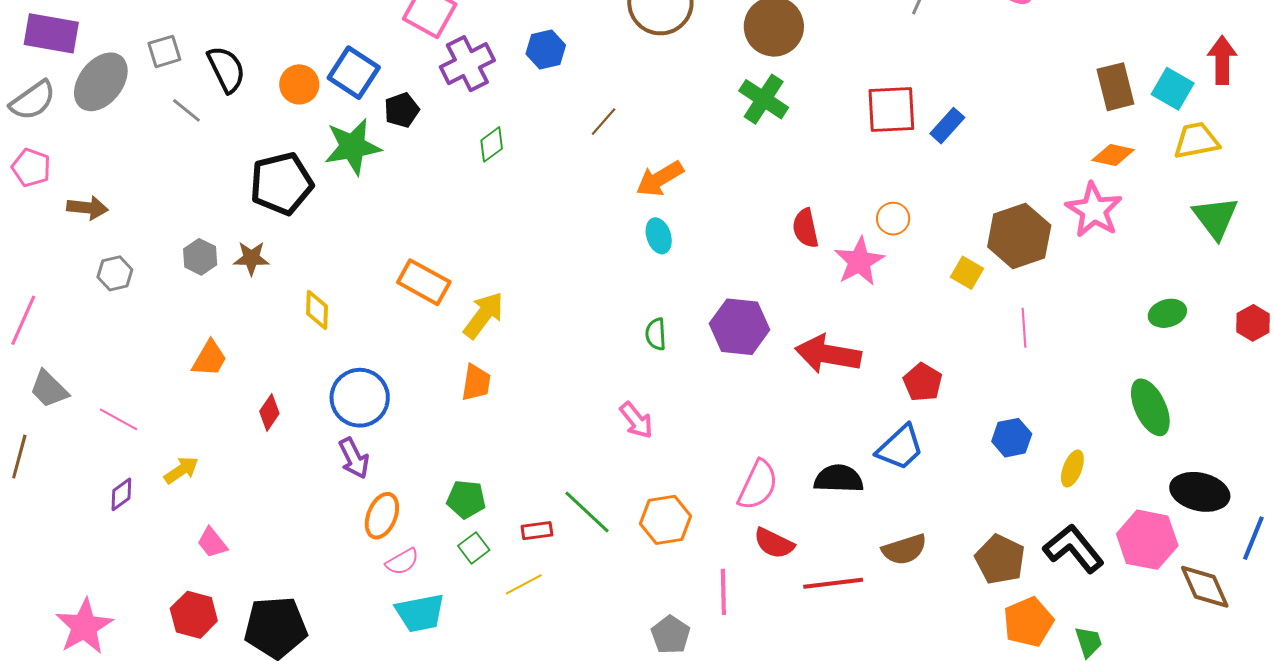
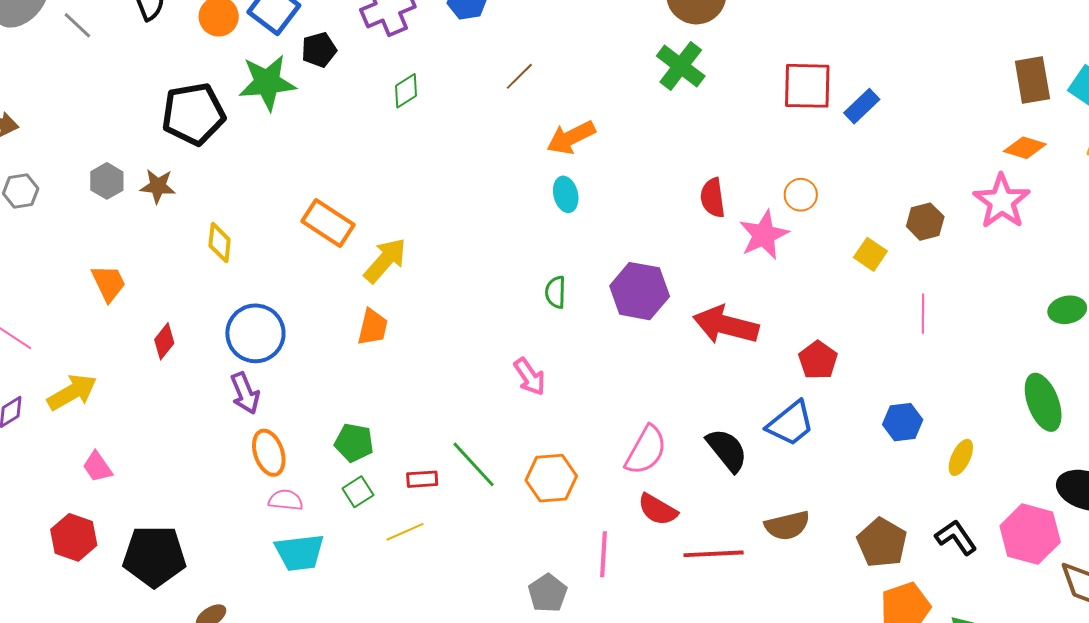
gray line: (186, 110) -> (77, 25), moved
brown hexagon: (1019, 236) -> (925, 222), size x0.6
orange trapezoid: (209, 359) -> (109, 283), turned -60
yellow arrow: (181, 470) -> (72, 392), size x1.4
black semicircle: (839, 479) -> (727, 450), turned 45
orange ellipse: (382, 516) -> (269, 453), turned -45
black L-shape: (1074, 549) -> (956, 537), size x0.7
pink semicircle: (402, 562) -> (286, 500), turned -148

